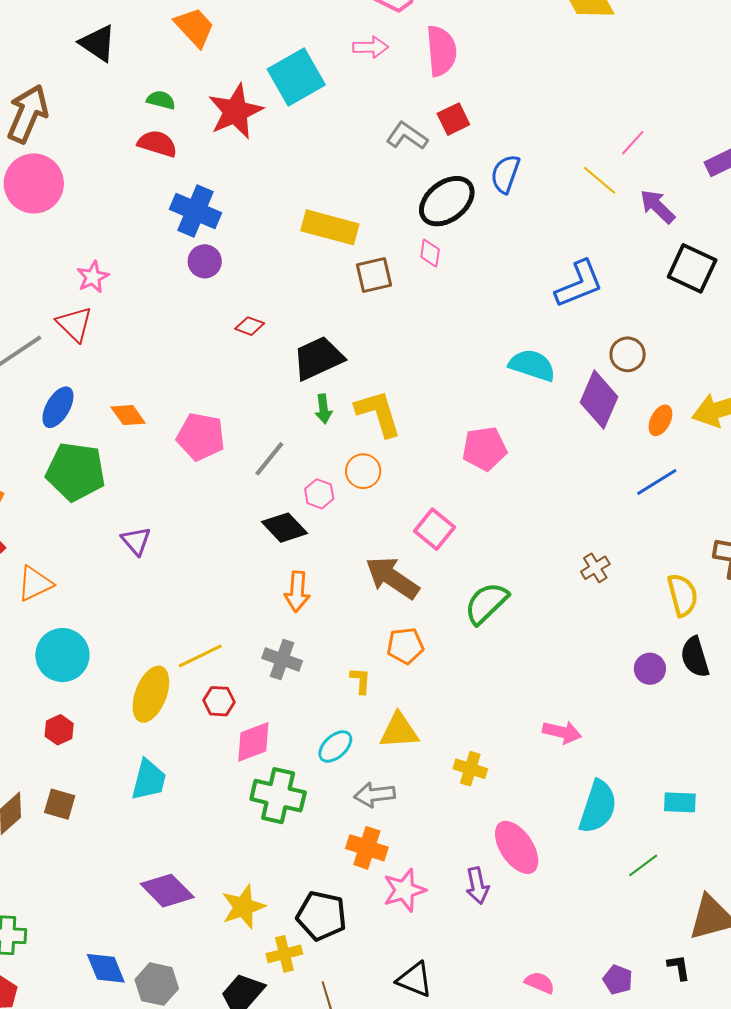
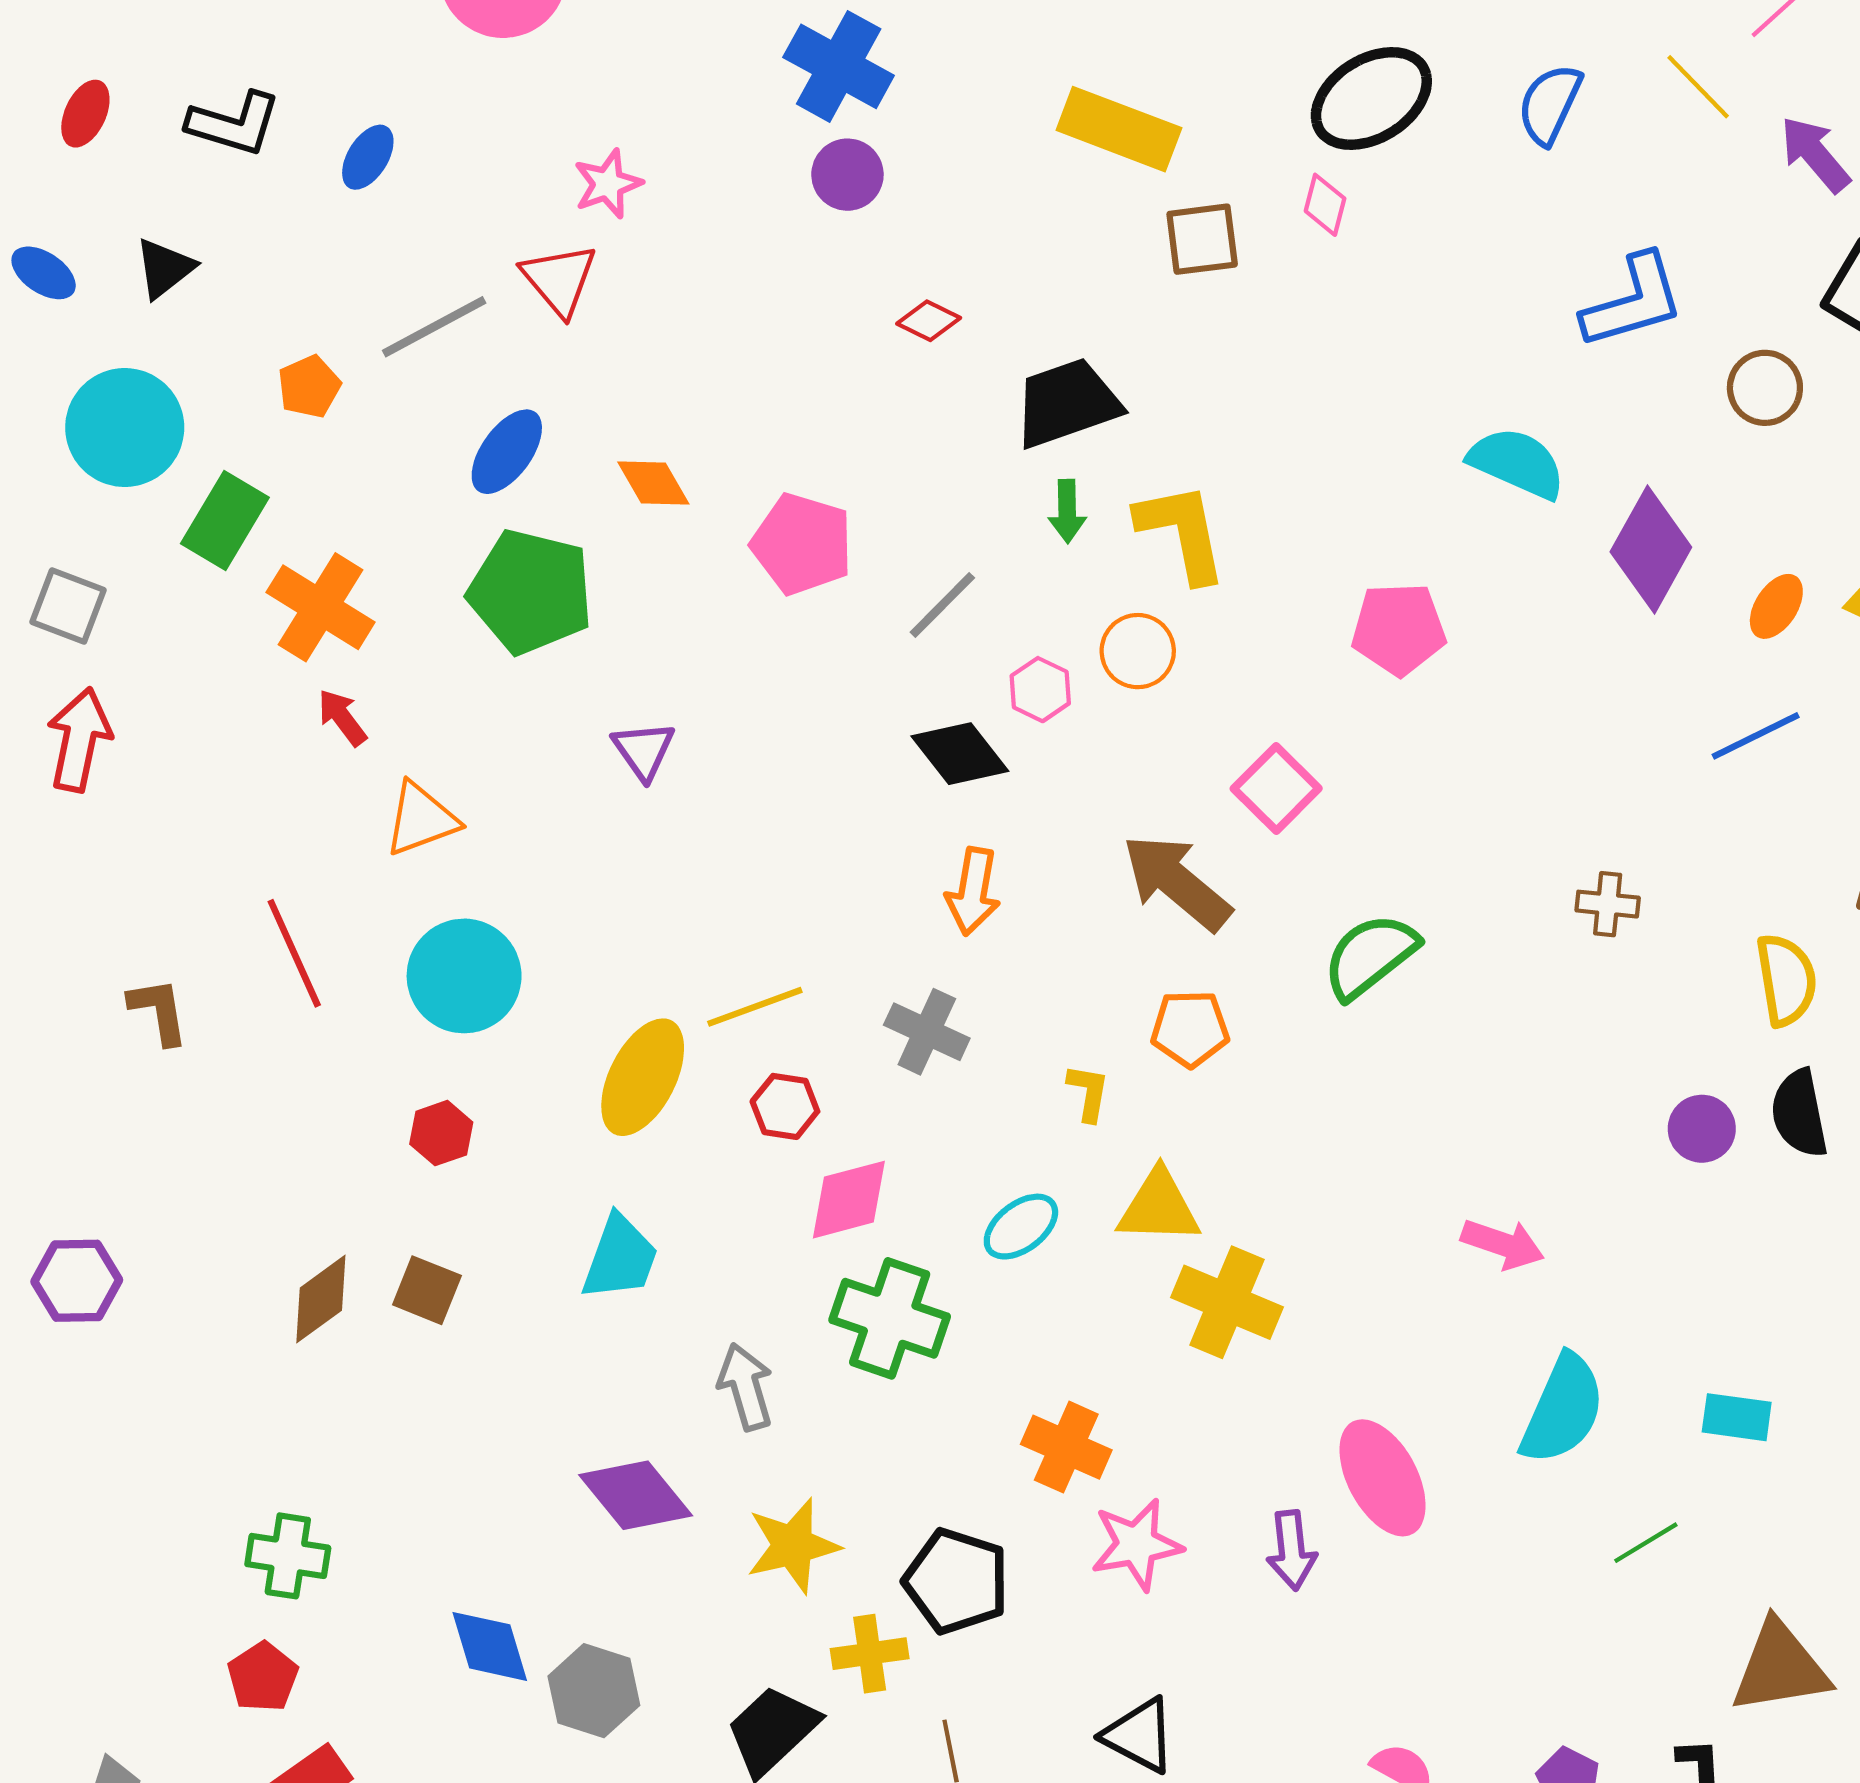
blue semicircle: (505, 174) -> (1550, 104), moved
brown circle: (628, 354) -> (1765, 388), moved
brown cross: (595, 568) -> (1608, 904), turned 32
yellow cross: (470, 769) -> (1227, 1302), moved, size x1.5
gray arrow: (374, 795) -> (746, 1387), moved, turned 75

